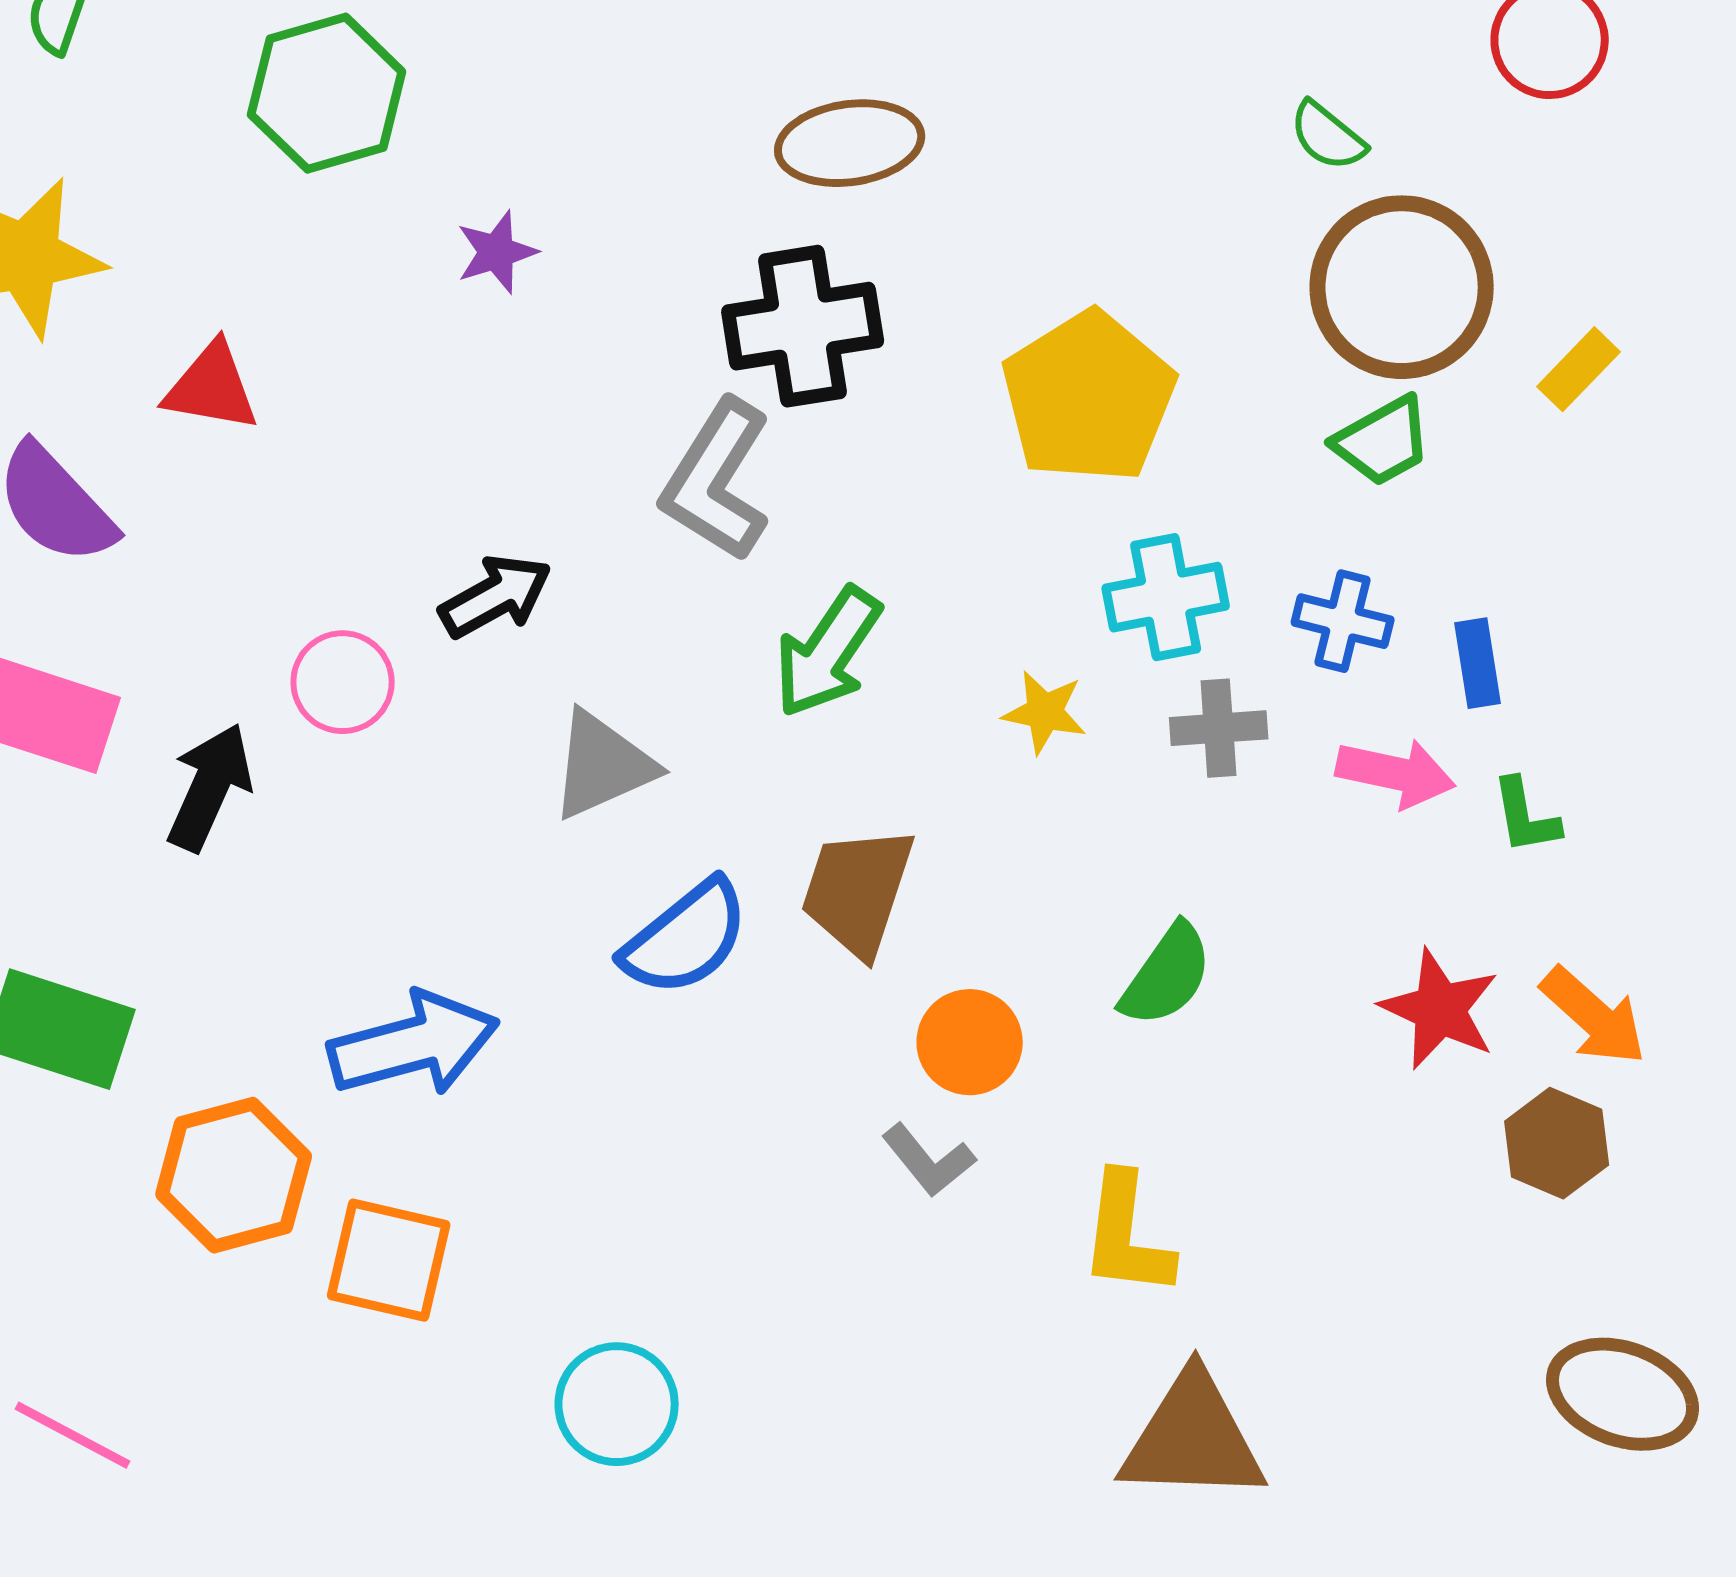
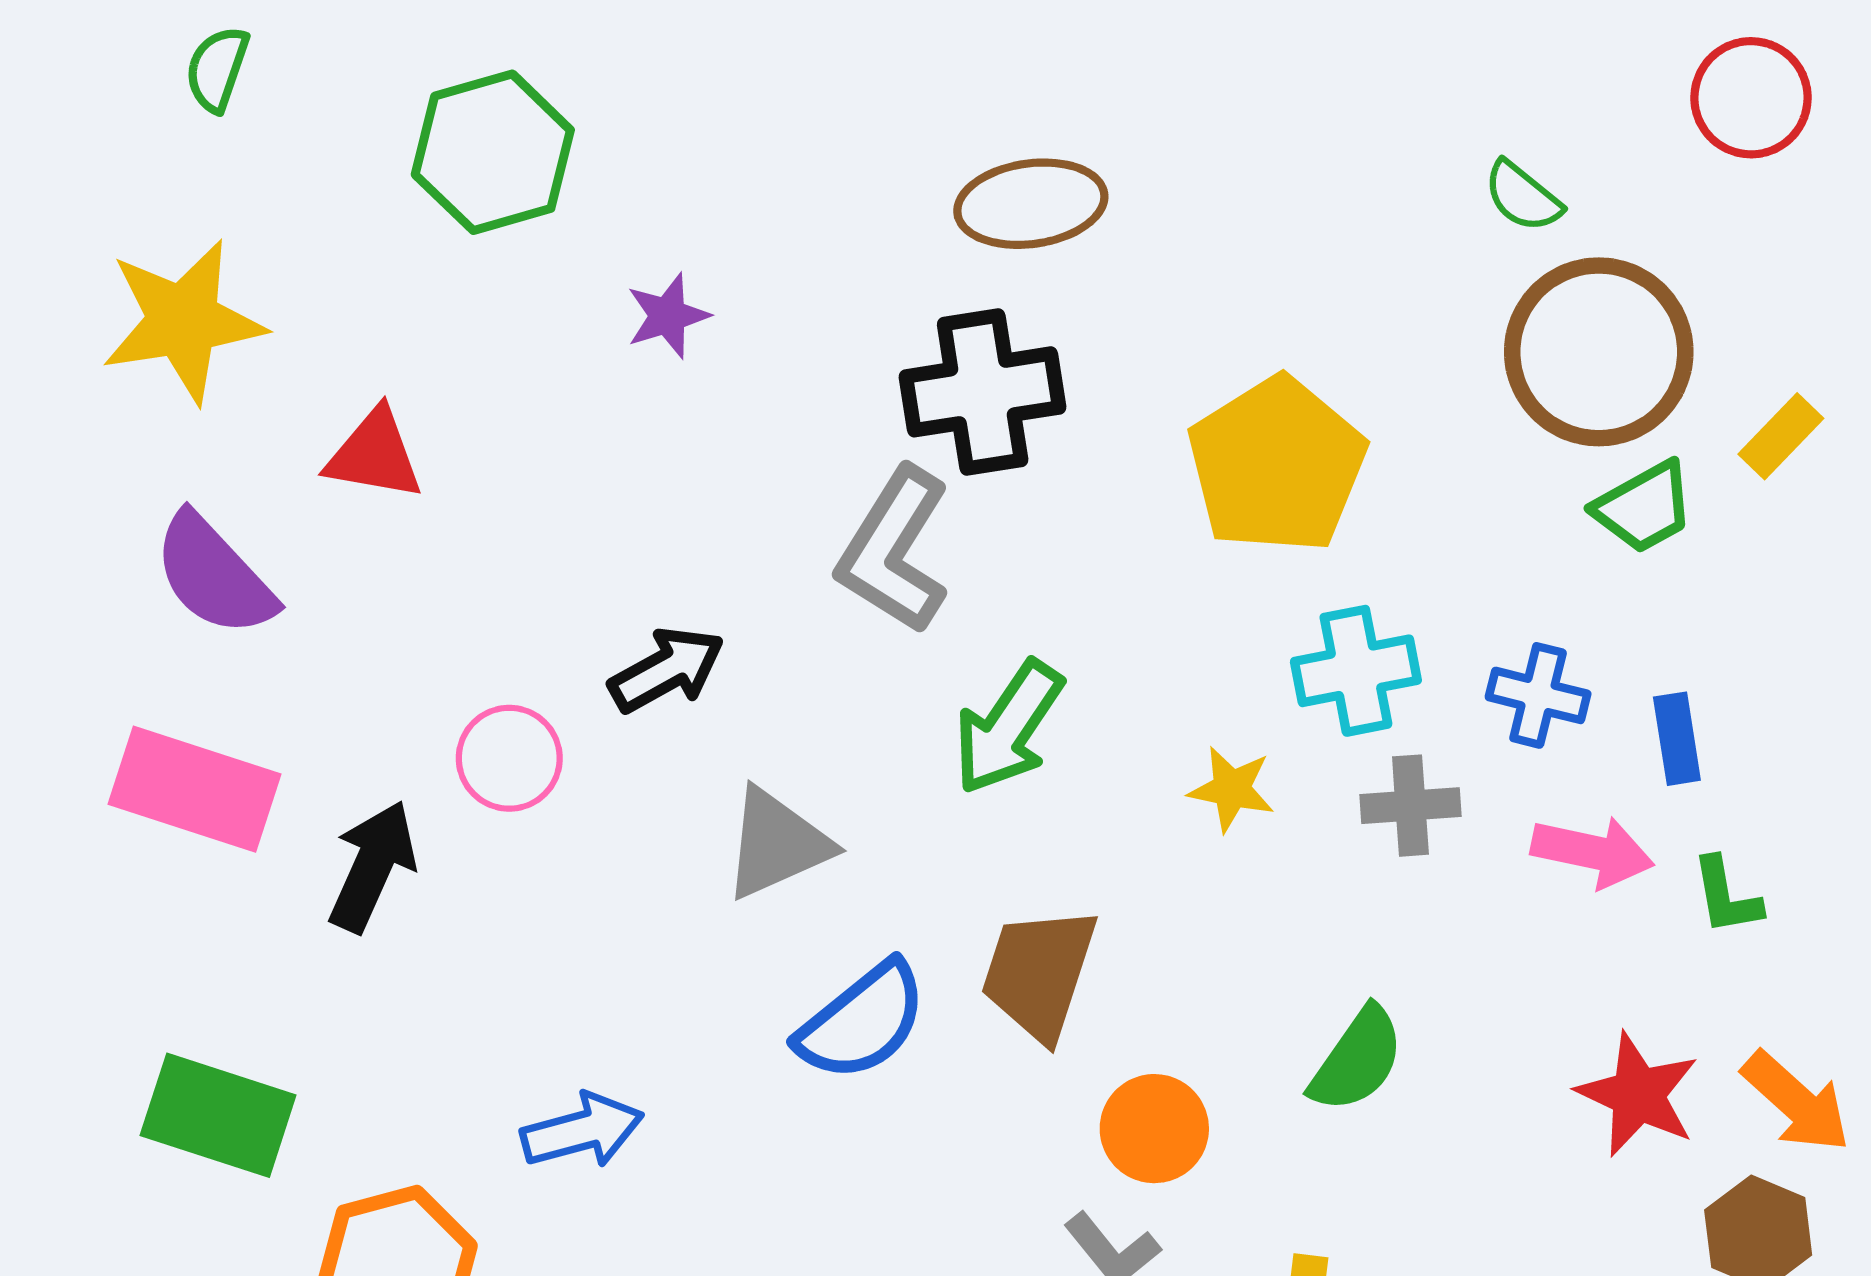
green trapezoid: (1383, 441) -> (1644, 507), moved
blue arrow: (414, 1044) -> (582, 1131), size x0.7

